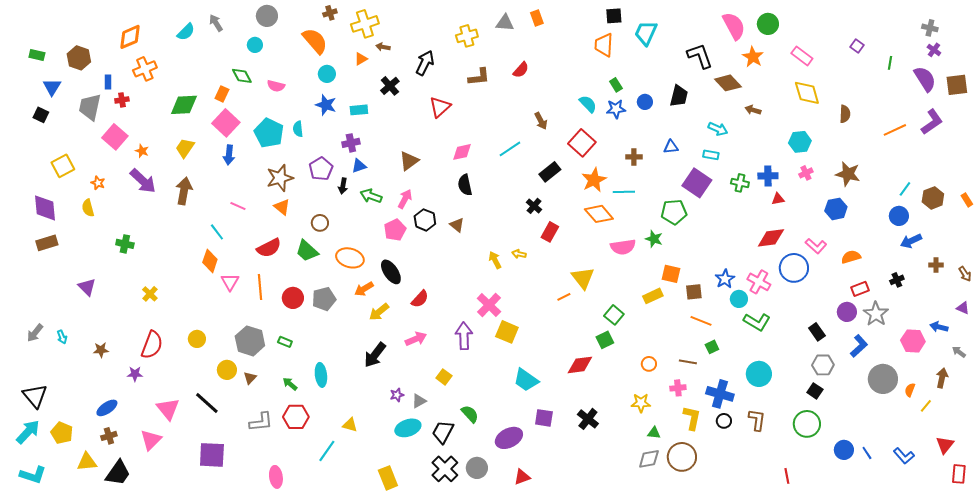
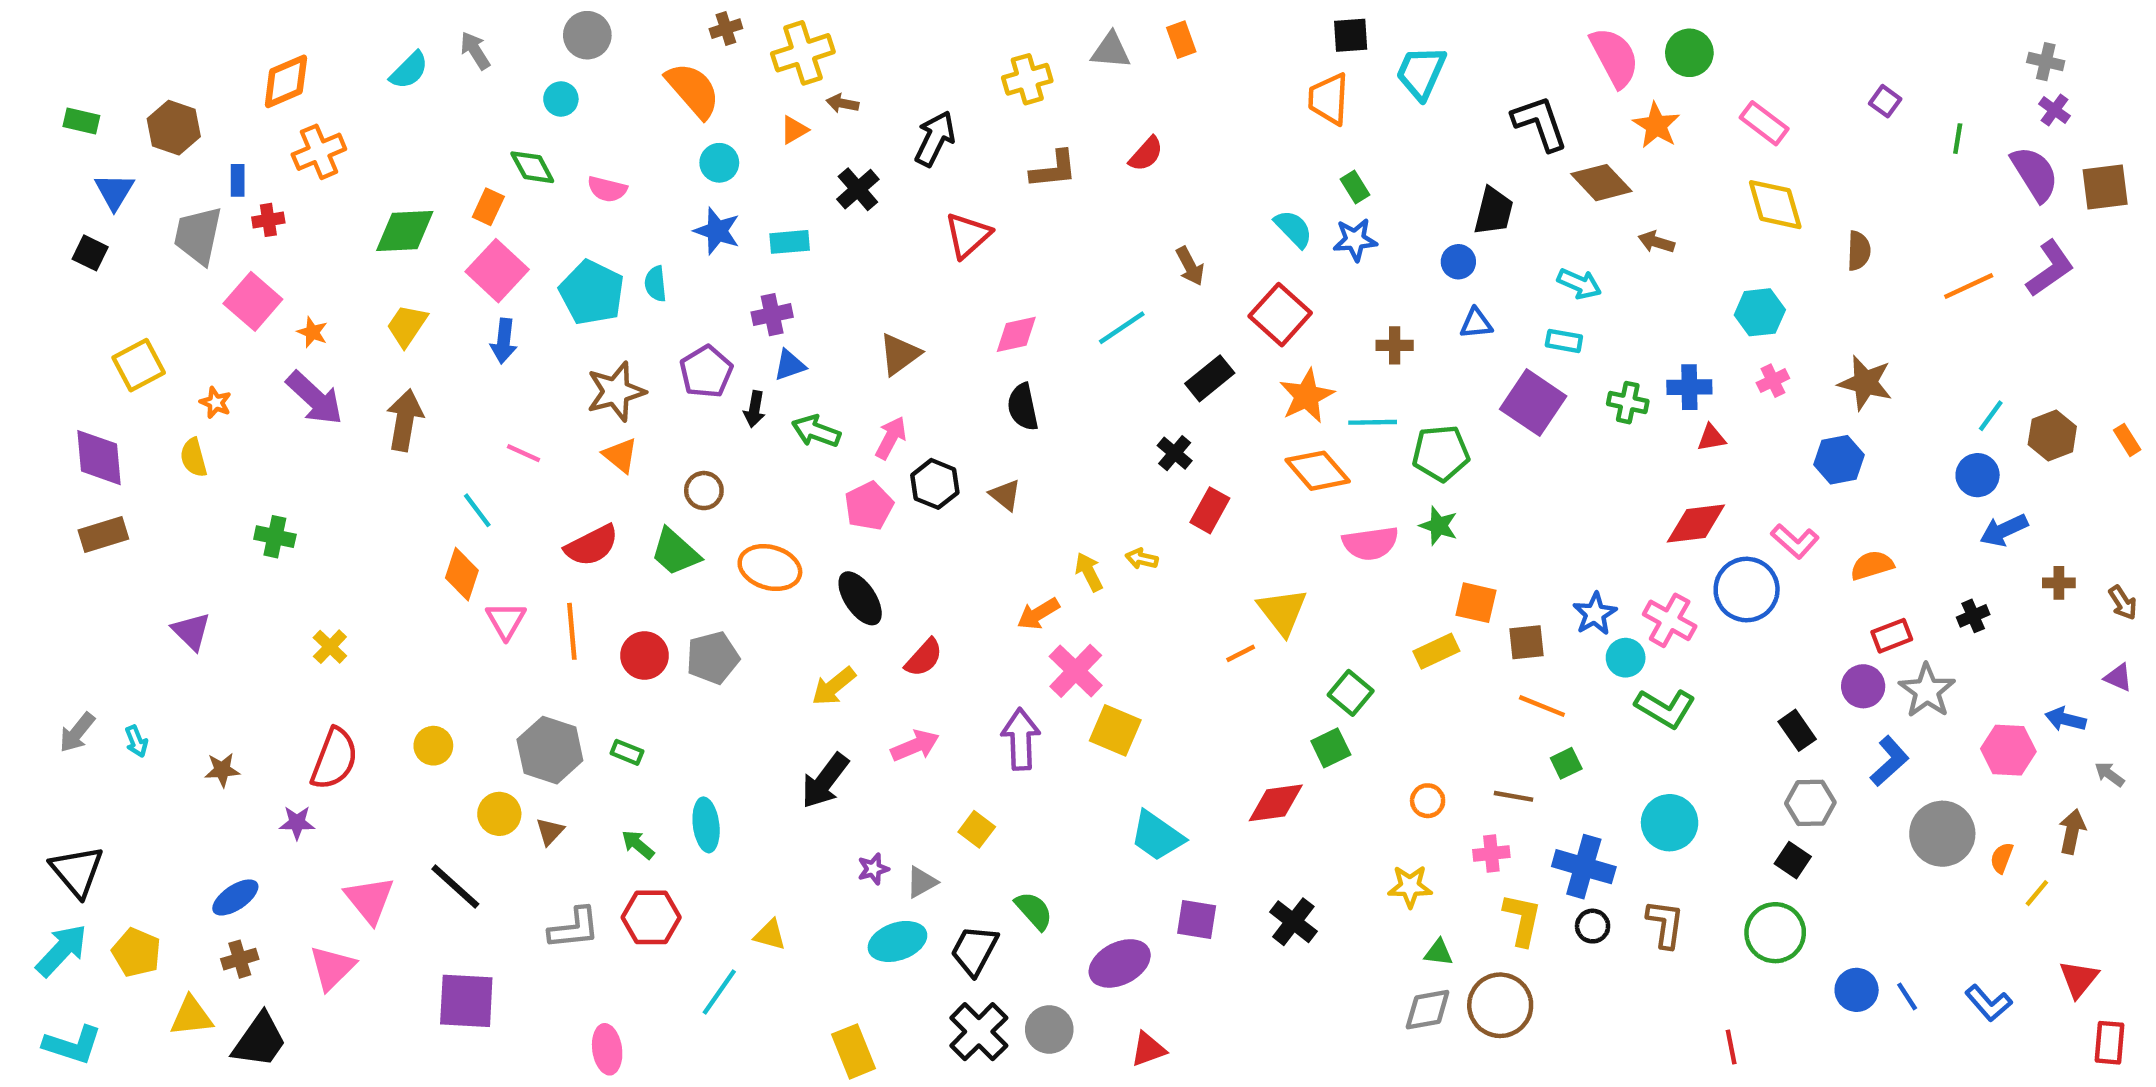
blue circle: (645, 102) -> (1458, 262), moved
green pentagon: (674, 212) -> (1441, 453), moved
orange arrow: (364, 289) -> (1038, 614), moved

